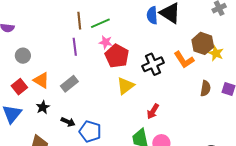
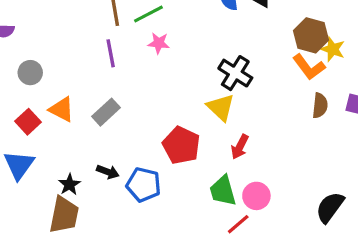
red pentagon: (117, 56) -> (181, 145), moved
orange L-shape: (184, 60) -> (309, 67), moved
black cross: (153, 64) -> (235, 73), turned -30
yellow triangle: (125, 86) -> (221, 107), moved, turned -36
black star: (43, 107) -> (69, 184), moved

